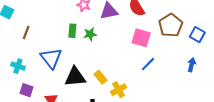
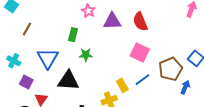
brown pentagon: (171, 25) -> (171, 69), moved
green star: (90, 34) -> (86, 55), moved
yellow rectangle: (100, 77) -> (122, 85), moved
purple square: (27, 90) -> (26, 82), moved

